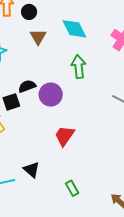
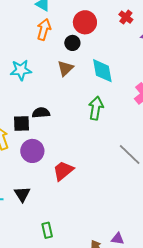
black circle: (29, 12) -> (72, 43), moved
purple circle: (51, 95) -> (32, 151), moved
green rectangle: (72, 188) -> (47, 230), moved

